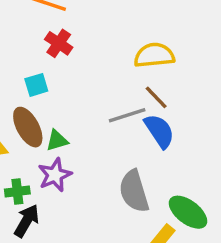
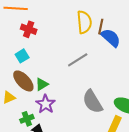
yellow semicircle: (154, 55) -> (84, 22), turned 105
brown line: (156, 97) -> (101, 27), moved, turned 70
blue semicircle: (159, 131) -> (111, 38), moved

